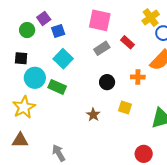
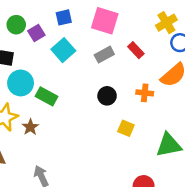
purple square: (44, 18) -> (36, 33), moved
blue square: (58, 31) -> (64, 17), moved
cyan square: (63, 59) -> (63, 50), moved
brown star: (93, 115) -> (30, 127), moved

